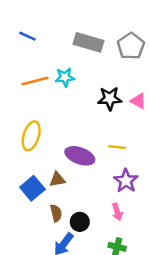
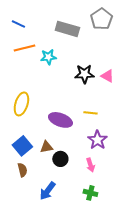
gray pentagon: (131, 46) -> (101, 19), moved
orange line: (35, 81) -> (24, 48), moved
brown triangle: (57, 179) -> (46, 147), moved
brown semicircle: (56, 213) -> (22, 170), moved
black circle: (80, 222) -> (60, 159), moved

